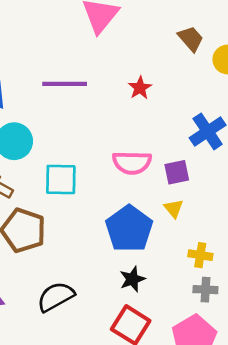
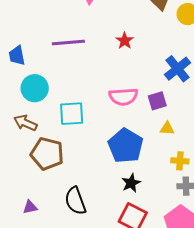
yellow triangle: (174, 208) -> (167, 128), moved, turned -42
black semicircle: (56, 297) -> (75, 201), turned -76

